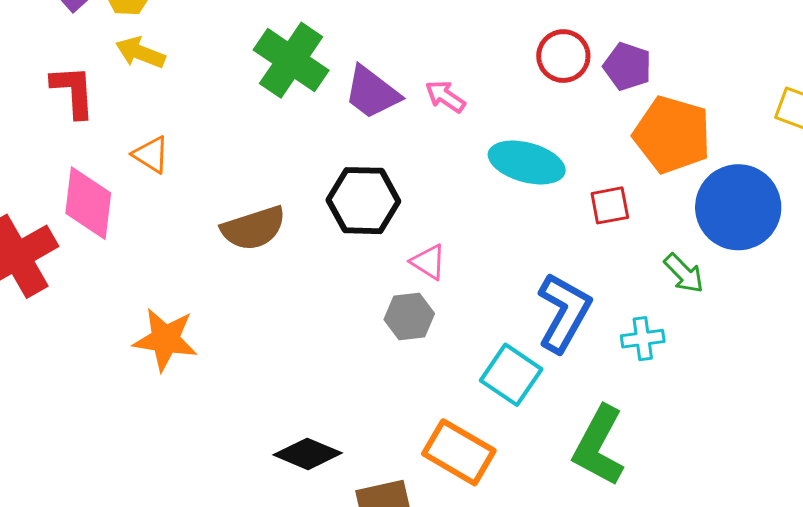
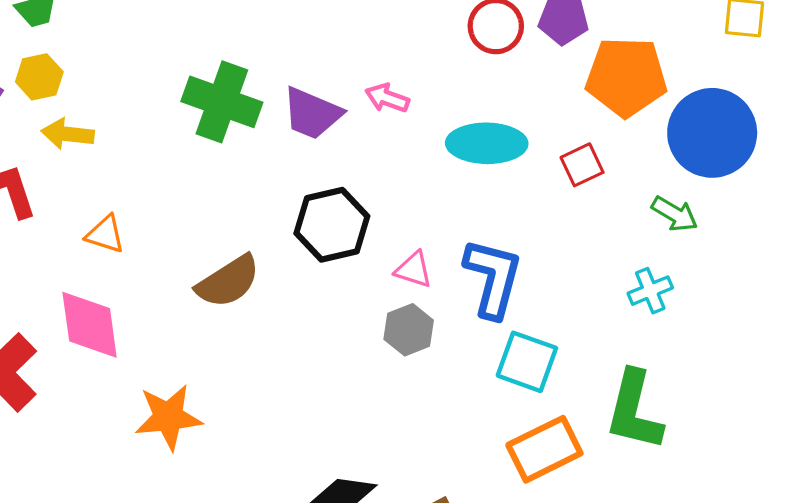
pink diamond: (88, 203) -> (90, 325), moved
blue L-shape: (564, 312) -> (493, 278), moved
orange rectangle: (459, 452) -> (544, 449), moved, turned -42

